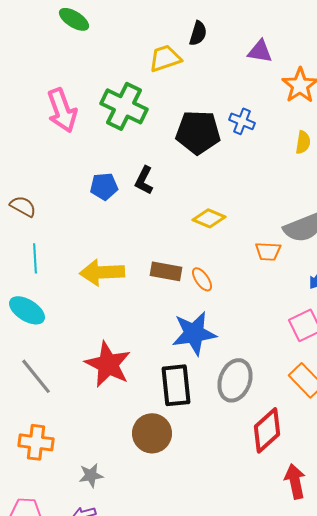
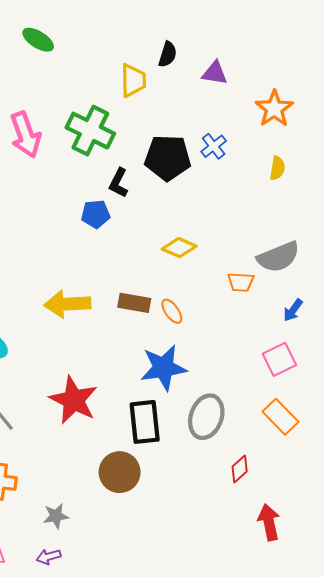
purple triangle: (260, 51) -> (215, 73), moved
yellow trapezoid: (165, 58) -> (133, 80), turned 108
blue cross: (242, 121) -> (214, 146), turned 30
black L-shape: (144, 180) -> (119, 183), moved
blue pentagon: (104, 186) -> (96, 214), moved
red diamond: (267, 430) -> (240, 469), size x0.6

